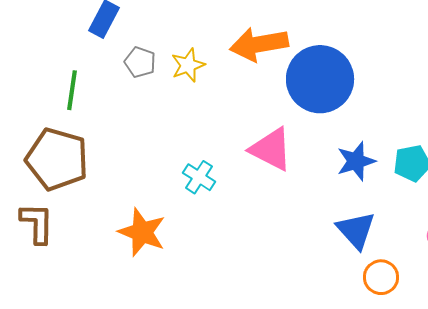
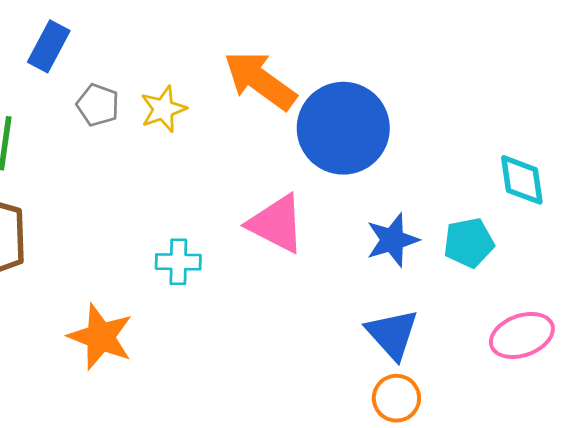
orange arrow: (259, 44) -> (260, 80), turned 46
cyan cross: (199, 177) -> (178, 262), turned -32
orange circle: (381, 277) -> (396, 398), moved

